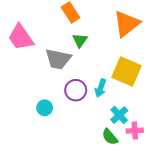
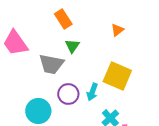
orange triangle: (126, 24) -> (117, 30), size x0.5
cyan circle: (45, 108) -> (38, 111), size x1.6

